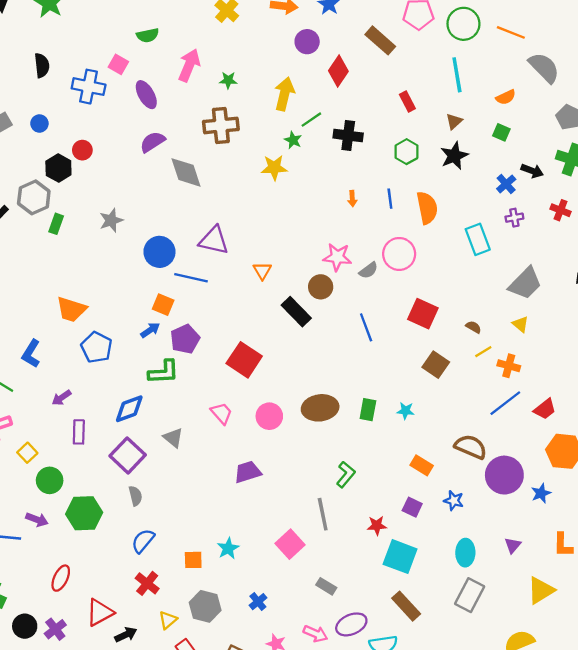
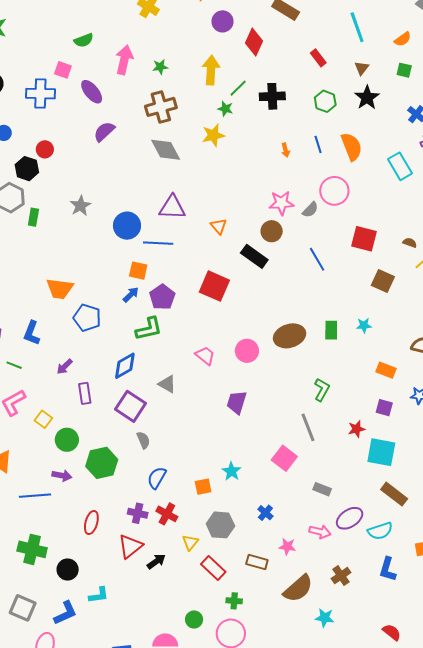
gray diamond: (186, 172) -> (166, 150), moved
red square: (244, 360) -> (214, 286), moved
purple trapezoid: (248, 472) -> (237, 402), turned -45
purple cross: (55, 629) -> (138, 513), moved, turned -30

